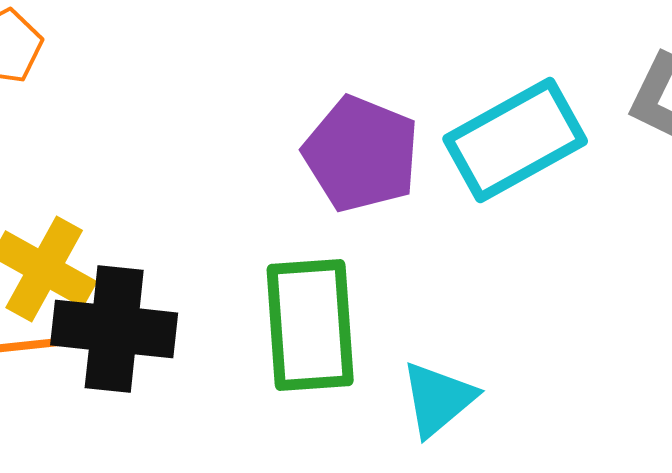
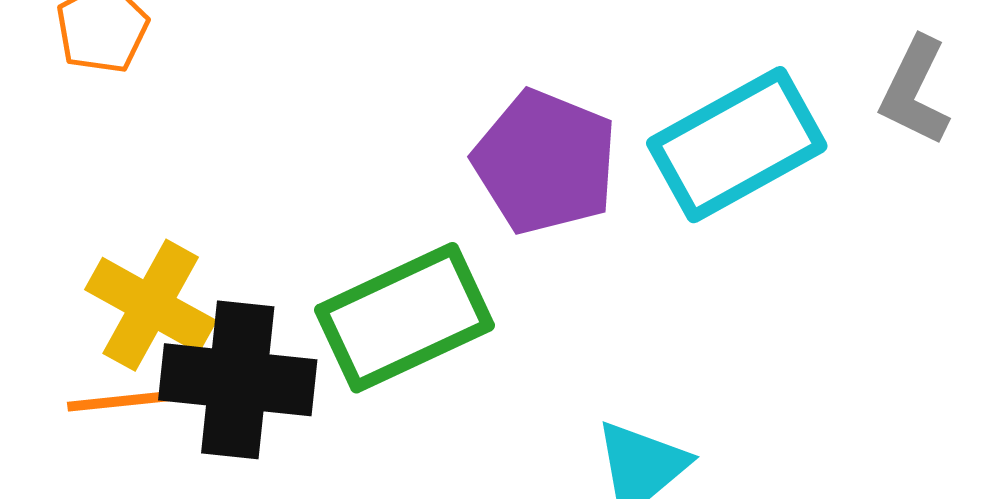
green rectangle: (310, 325) -> (405, 318), moved, turned 69

